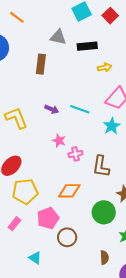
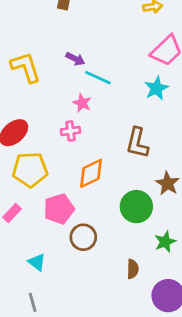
cyan line: (80, 109) -> (98, 78), moved
pink cross: (75, 154) -> (70, 131), moved
orange diamond: (69, 191) -> (91, 173), turned -30

